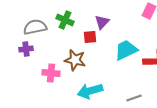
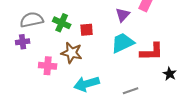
green cross: (65, 20) -> (62, 23), moved
purple triangle: (102, 22) -> (123, 15), moved

